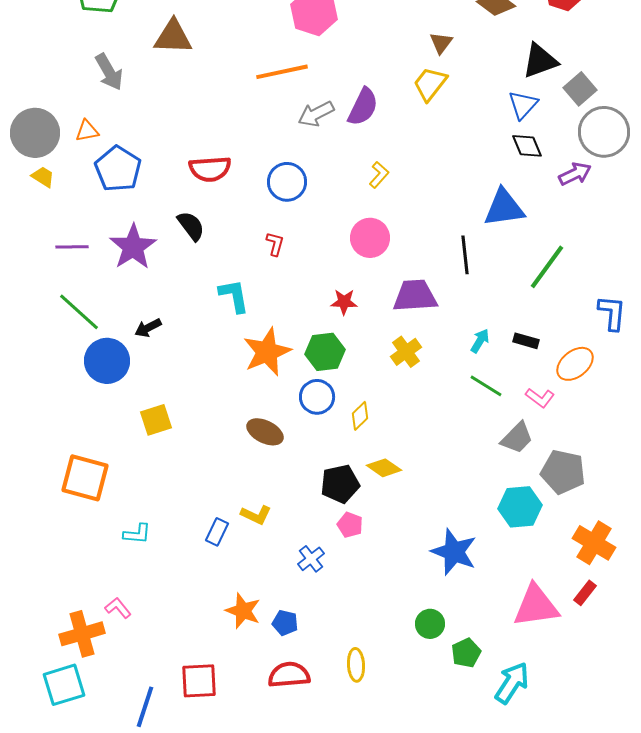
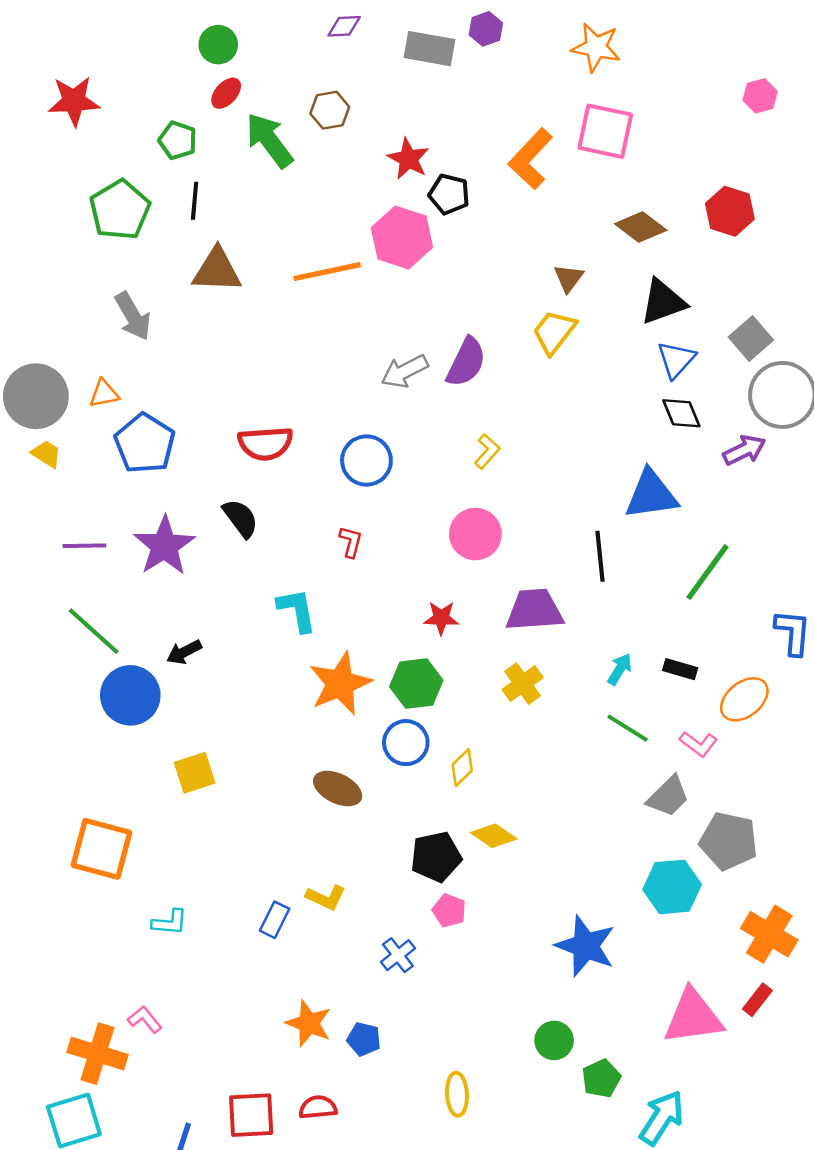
black triangle: (540, 61) -> (663, 302), moved
orange line: (282, 72) -> (327, 272), moved
orange cross: (82, 634) -> (98, 1054), turned 33
red semicircle: (289, 675) -> (318, 1107), moved, size x0.7

